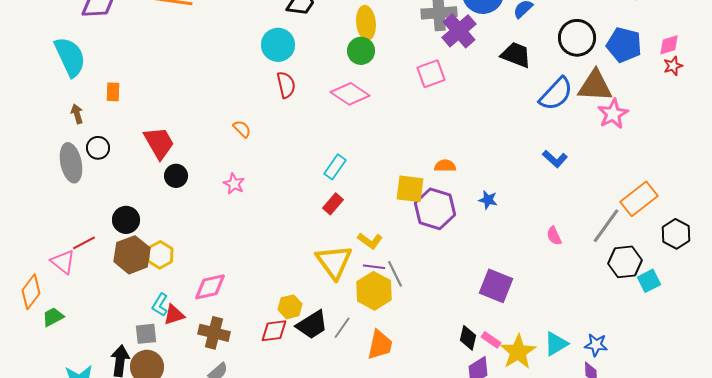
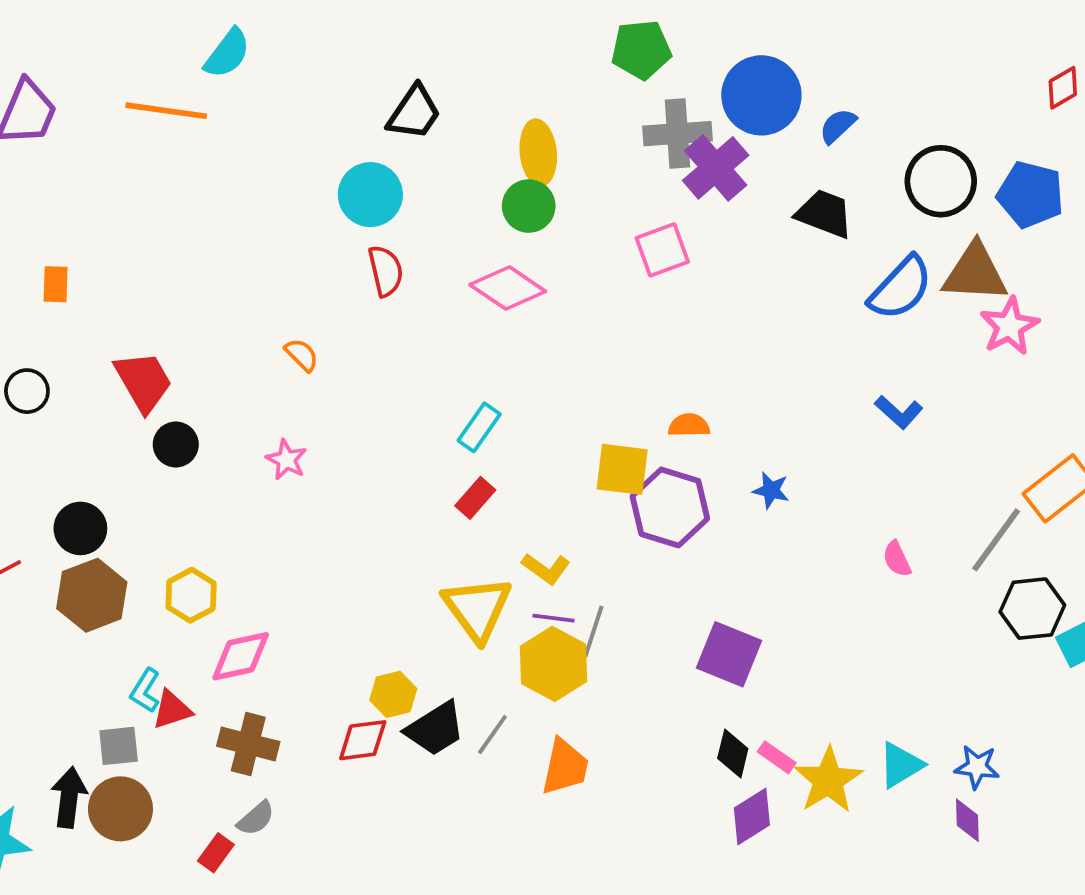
yellow hexagon: (160, 255) -> (191, 595), moved
gray line: (395, 274) -> (594, 631), turned 44
purple square: (496, 286) -> (729, 654), moved

